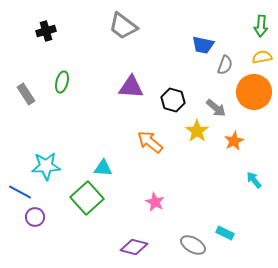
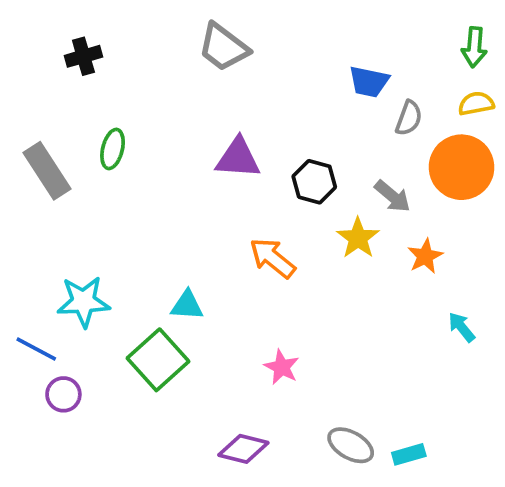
gray rectangle: (26, 94) -> (47, 171), size x1.4
cyan rectangle: (225, 233) -> (409, 454), moved, turned -42

